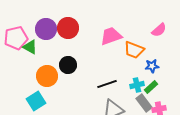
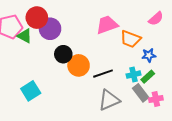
red circle: (68, 28) -> (37, 18), moved
purple circle: (46, 29) -> (50, 29), moved
orange circle: (47, 76) -> (79, 65), moved

